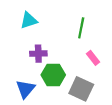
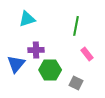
blue triangle: (25, 89) -> (16, 64), moved
gray square: (81, 89) -> (76, 83), size x0.6

